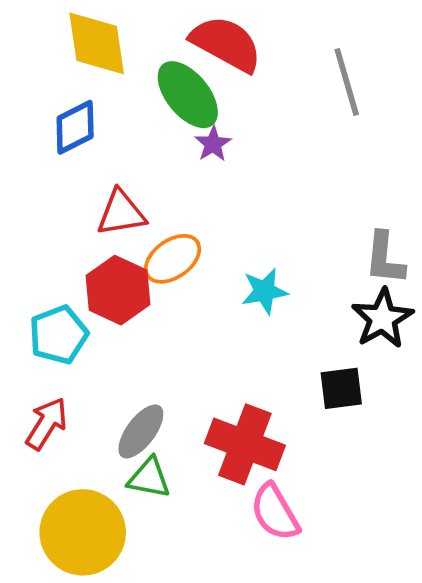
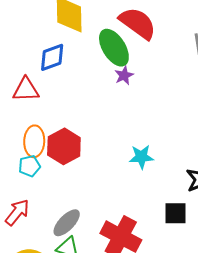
red triangle: (121, 213) -> (26, 90), moved
orange ellipse: (173, 259) -> (34, 141), moved, turned -60
cyan pentagon: (58, 335) -> (29, 166), size x0.7

